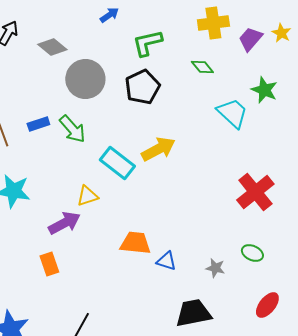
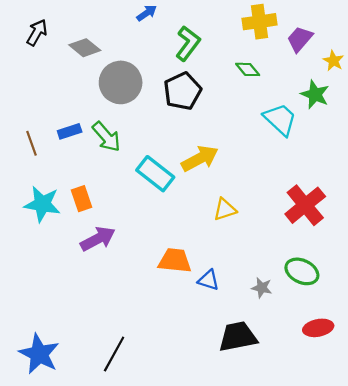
yellow star: (281, 33) -> (333, 61), moved
green L-shape: (147, 43) -> (188, 43), turned 140
yellow triangle: (87, 196) -> (225, 210), moved
green ellipse: (252, 253) -> (302, 271), size x1.4
orange rectangle: (49, 264) -> (81, 199), moved
red ellipse: (267, 305) -> (318, 328), turned 40

